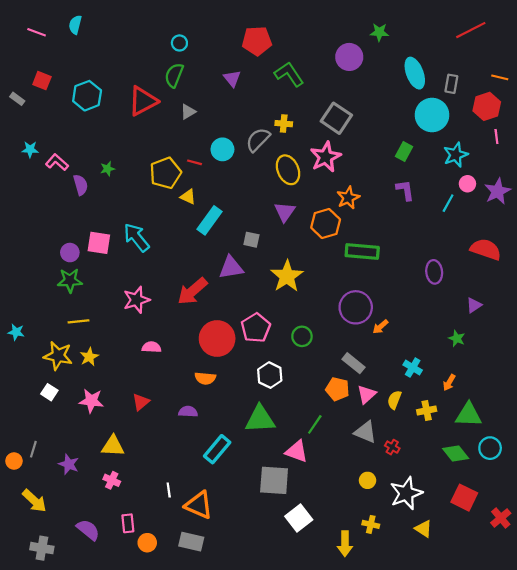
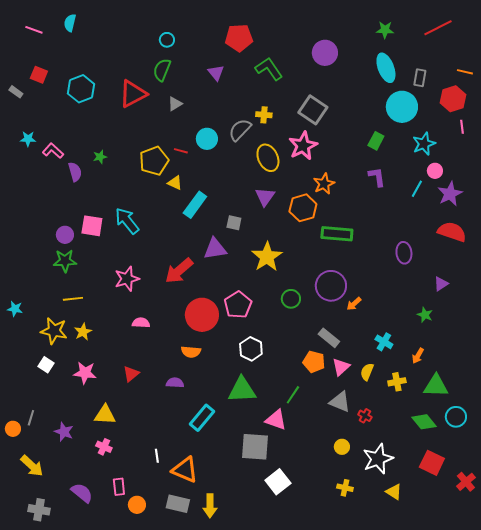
green star: (379, 32) -> (385, 30), moved
purple star: (498, 191) -> (450, 194), moved
green circle: (302, 336) -> (291, 299), moved
yellow arrow: (345, 544) -> (210, 506), moved

